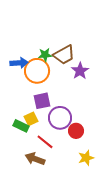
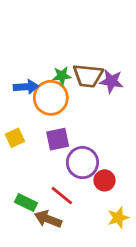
brown trapezoid: (64, 55) -> (88, 76), turned 35
purple star: (80, 71) -> (111, 81), moved, turned -30
yellow square: (31, 119) -> (15, 138), moved
green rectangle: (21, 126) -> (26, 202), moved

